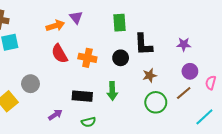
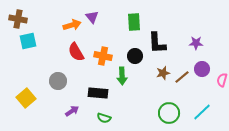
gray circle: (30, 84) -> (58, 81), moved
green arrow: (112, 91) -> (122, 76), moved
brown line: (184, 93) -> (182, 77), moved
green circle: (156, 102) -> (169, 113), moved
cyan line: (204, 117) -> (202, 112), moved
green semicircle: (88, 122) -> (104, 118), turned 32

